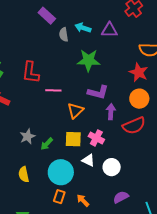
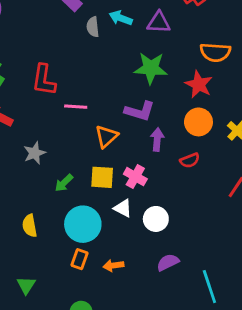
green star: (88, 60) -> (151, 68), moved
red semicircle: (134, 126) -> (190, 160), size x0.6
gray star: (27, 137) -> (35, 153), moved
orange arrow: (83, 200) -> (113, 265), turned -56

